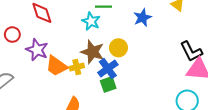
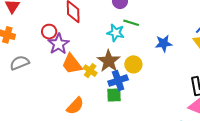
cyan star: (91, 21) -> (116, 33), turned -30
red circle: (12, 35) -> (49, 32), moved
yellow cross: (77, 67) -> (90, 71), turned 32

